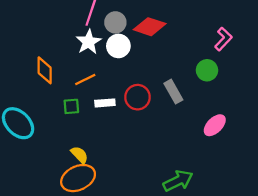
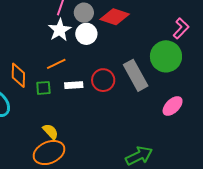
orange diamond: (45, 70) -> (18, 75), moved
green circle: (207, 70) -> (166, 56), size x1.6
gray rectangle: (173, 92) -> (136, 75), size x1.4

